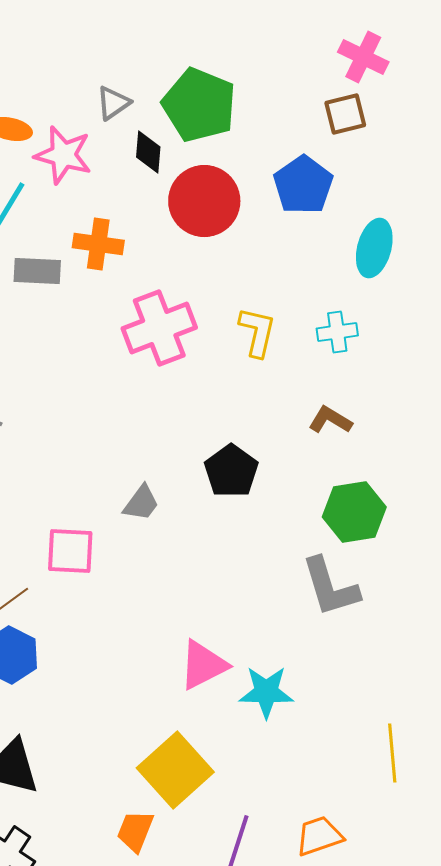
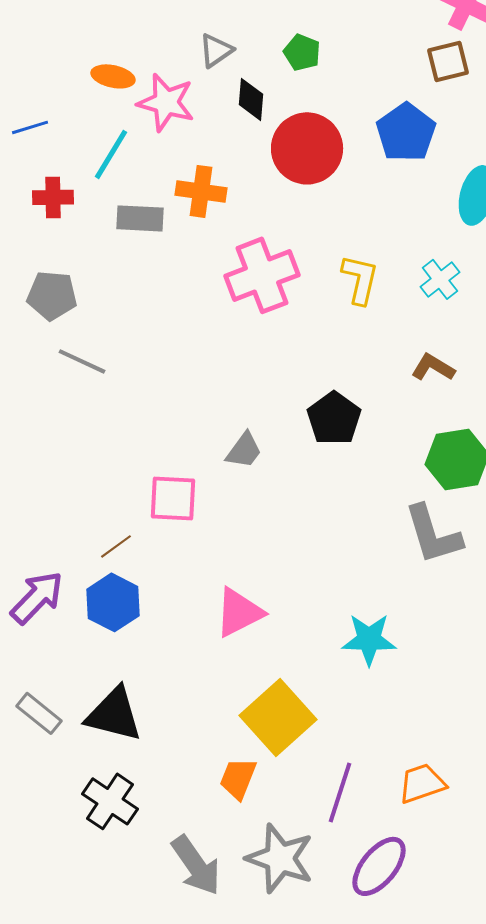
green pentagon: (199, 105) -> (302, 52), size x0.5
cyan cross: (337, 332) -> (440, 279), turned -30
pink triangle: (203, 665) -> (239, 612), moved

